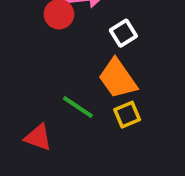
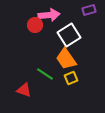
white square: (123, 33) -> (69, 35), size x1.6

